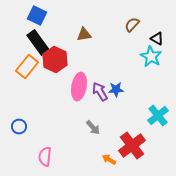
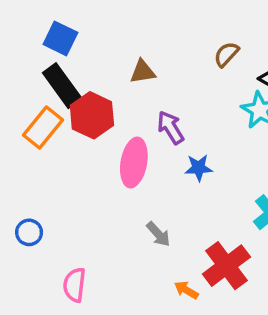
purple arrow: (100, 92) -> (171, 128), moved

